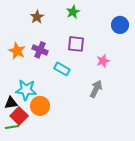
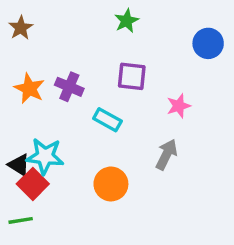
brown star: (37, 17) -> (21, 28), moved
black triangle: (11, 103) -> (19, 165), moved, turned 40
orange circle: (40, 106) -> (111, 184), moved
red square: (19, 116) -> (33, 184), moved

